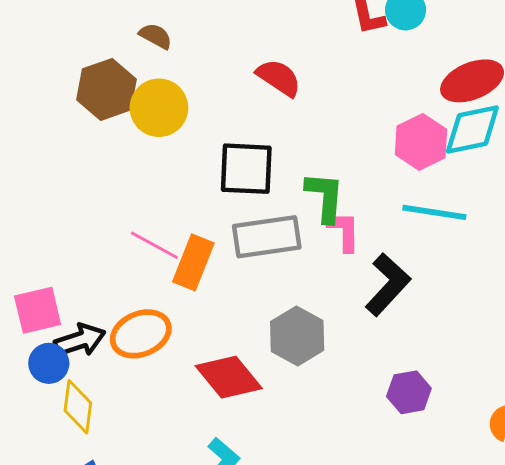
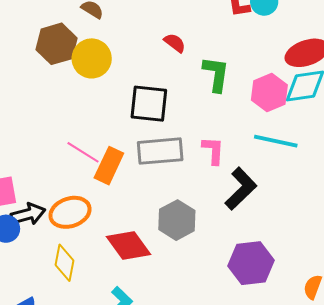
red semicircle: (279, 78) -> (175, 43), size x0.7
green L-shape: (325, 197) -> (216, 74), moved
purple hexagon: (409, 392) -> (251, 263), size x1.5
yellow diamond: (78, 407) -> (64, 263), moved

